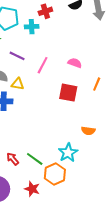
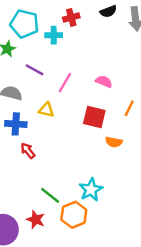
yellow triangle: (18, 84) -> (46, 110), moved
orange semicircle: (88, 131) -> (114, 142), moved
red arrow: (13, 159) -> (28, 151), moved
red star: (32, 189) -> (36, 220), moved

